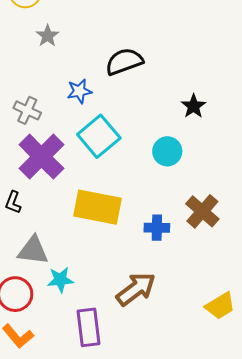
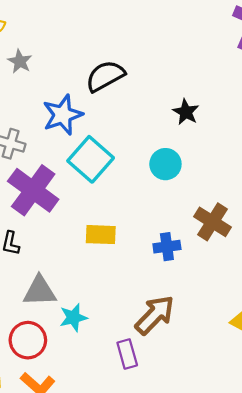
blue star: (79, 91) -> (63, 115), size x1.5
yellow rectangle: (98, 207) -> (101, 235), size x0.6
purple rectangle: (89, 327) -> (127, 354), moved, size x0.7

